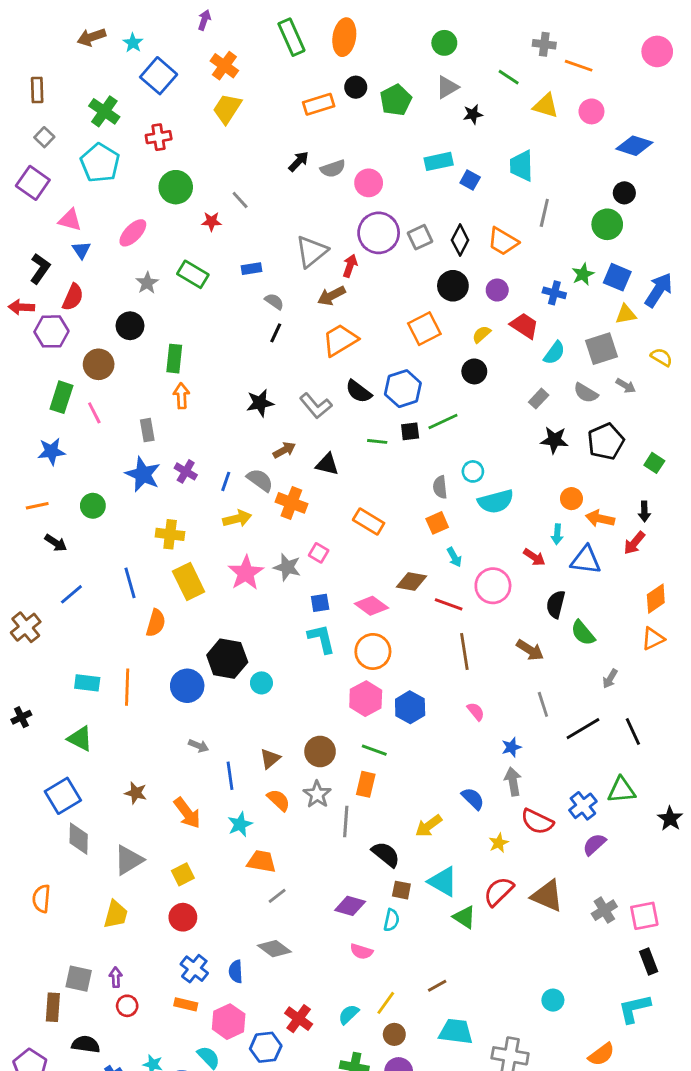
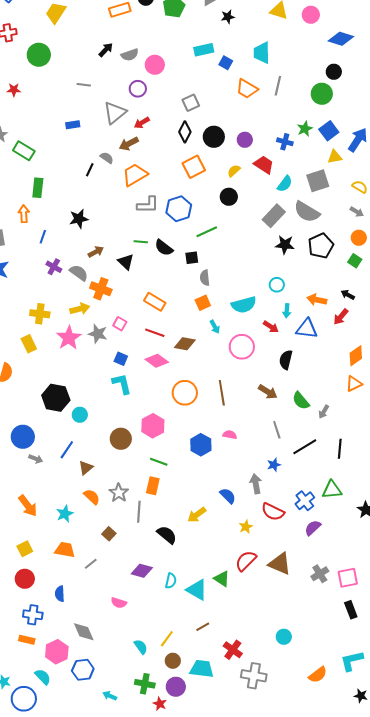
green circle: (176, 187) -> (39, 55), moved
gray line: (240, 200) -> (84, 85), moved, turned -40
red star: (211, 221) -> (14, 90), moved
purple circle: (379, 233) -> (138, 89), moved, size x0.6
black diamond: (460, 240) -> (185, 132), moved
orange trapezoid: (503, 241) -> (247, 89), moved
red arrow: (350, 266) -> (142, 123), turned -140
green rectangle: (193, 274) -> (24, 151), moved
blue square: (617, 277) -> (329, 131), turned 30
gray semicircle: (274, 301) -> (107, 158), moved
green rectangle: (174, 359) -> (38, 188), moved
gray arrow: (626, 386) -> (357, 212), moved
black semicircle: (359, 391) -> (164, 248), moved
gray semicircle: (586, 393) -> (307, 212), size x1.5
gray rectangle: (539, 399) -> (274, 216), size x1.6
gray L-shape: (316, 406) -> (148, 205), moved, turned -50
black square: (410, 431) -> (192, 258), moved
green line: (377, 441) -> (141, 242), moved
black triangle: (327, 464) -> (126, 262), turned 30
purple cross: (186, 471) -> (54, 267), moved
cyan circle: (473, 471) -> (277, 285), moved
blue line: (226, 481) -> (43, 237), moved
orange circle: (571, 499) -> (359, 238), moved
cyan semicircle: (496, 501) -> (244, 305), moved
black arrow: (644, 511) -> (348, 295), turned 120
yellow arrow: (237, 519) -> (80, 309), moved
yellow cross: (170, 534) -> (40, 314), moved
yellow rectangle: (189, 581) -> (29, 344), size x0.7
blue square: (320, 603) -> (121, 359), turned 32
red line: (449, 604) -> (155, 333), moved
green semicircle: (583, 633) -> (301, 401), moved
orange circle: (373, 651) -> (185, 393), moved
blue circle: (187, 686) -> (23, 437), moved
blue hexagon: (410, 707) -> (201, 445), moved
pink semicircle: (476, 711) -> (230, 435), turned -40
black line: (633, 731) -> (340, 449), turned 30
blue star: (511, 747) -> (274, 465), moved
brown circle: (320, 751) -> (121, 439), moved
blue line: (230, 776) -> (67, 450), moved, turned 42
orange trapezoid: (261, 862) -> (65, 550), moved
cyan triangle: (443, 882) -> (197, 590), moved
brown square: (401, 890) -> (109, 534), moved, turned 32
gray diamond: (274, 949) -> (84, 632), moved, turned 30
pink semicircle: (361, 952) -> (119, 603), moved
blue cross: (194, 969) -> (33, 615), turned -30
blue semicircle: (236, 972) -> (60, 594), moved
cyan L-shape: (634, 1009) -> (352, 661), moved
cyan semicircle: (349, 1014) -> (141, 647), turned 98
red cross: (299, 1019) -> (233, 650), moved
cyan trapezoid: (456, 1032) -> (202, 669), moved

